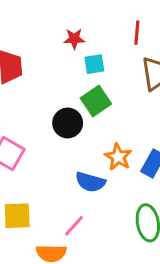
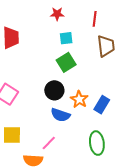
red star: (74, 39) -> (57, 14), moved
black circle: (68, 123) -> (54, 90), moved

